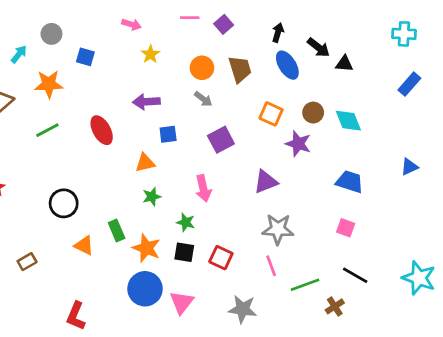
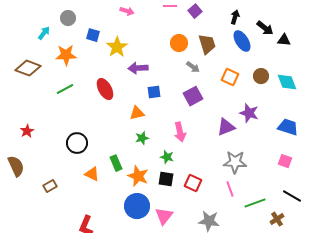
yellow star: (150, 54) -> (117, 47), moved, size x1.5
gray arrow: (203, 99) -> (193, 67), moved
purple star: (298, 144) -> (249, 113), moved

